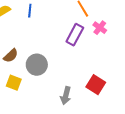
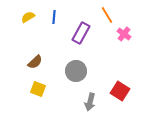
purple rectangle: (75, 35) -> (81, 33), moved
gray circle: (37, 65) -> (76, 71), moved

